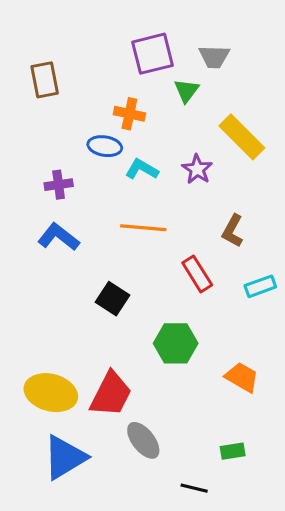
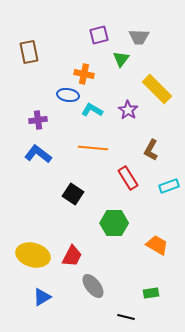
purple square: (153, 54) -> (99, 35), size x0.7
red trapezoid: (111, 394) -> (72, 256), size x0.7
blue triangle: (65, 457) -> (42, 297), size x0.6

